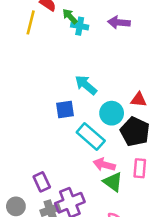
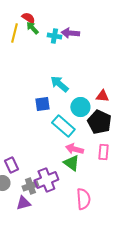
green arrow: (70, 16) -> (32, 28), moved
purple arrow: (119, 22) -> (70, 33), moved
purple rectangle: (42, 182) -> (11, 165), moved
green triangle: (113, 182) -> (71, 163), moved

